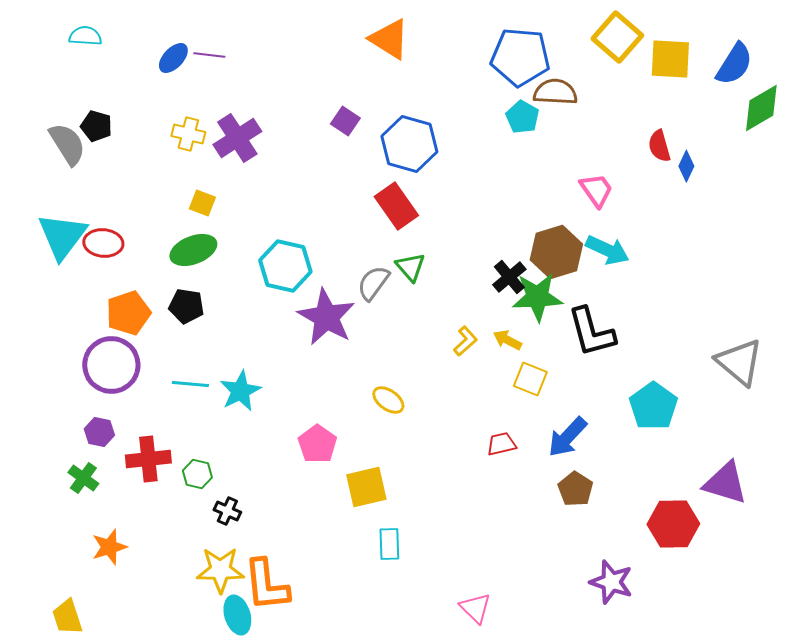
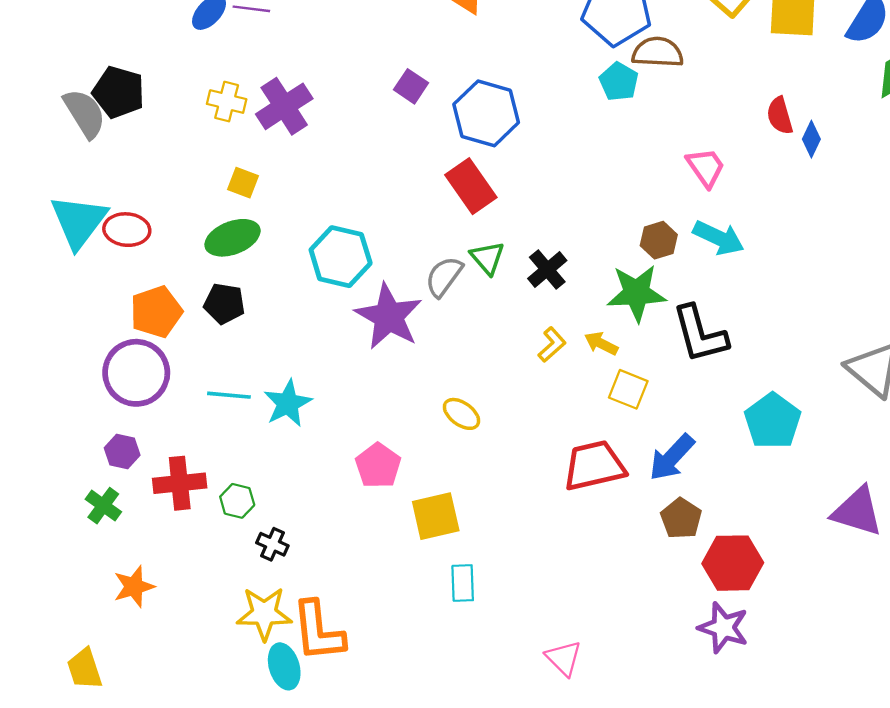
black pentagon: (96, 126) -> (119, 92), size x1.4
brown hexagon: (556, 252) -> (659, 240), size x0.6
black cross: (509, 277) -> (547, 269), moved
red trapezoid: (501, 444) -> (594, 466), size x1.8
red hexagon: (673, 524) -> (733, 563), moved

